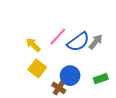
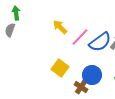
yellow arrow: (33, 45) -> (60, 27), moved

